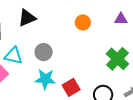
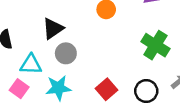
black triangle: (27, 18) -> (53, 29), moved
cyan star: (45, 79) -> (58, 88), moved

